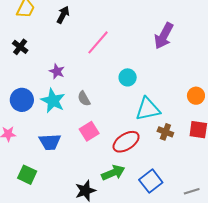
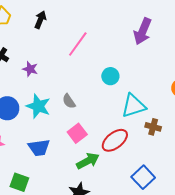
purple star: (57, 71) -> (30, 69), moved
green arrow: (113, 173) -> (88, 161), moved

